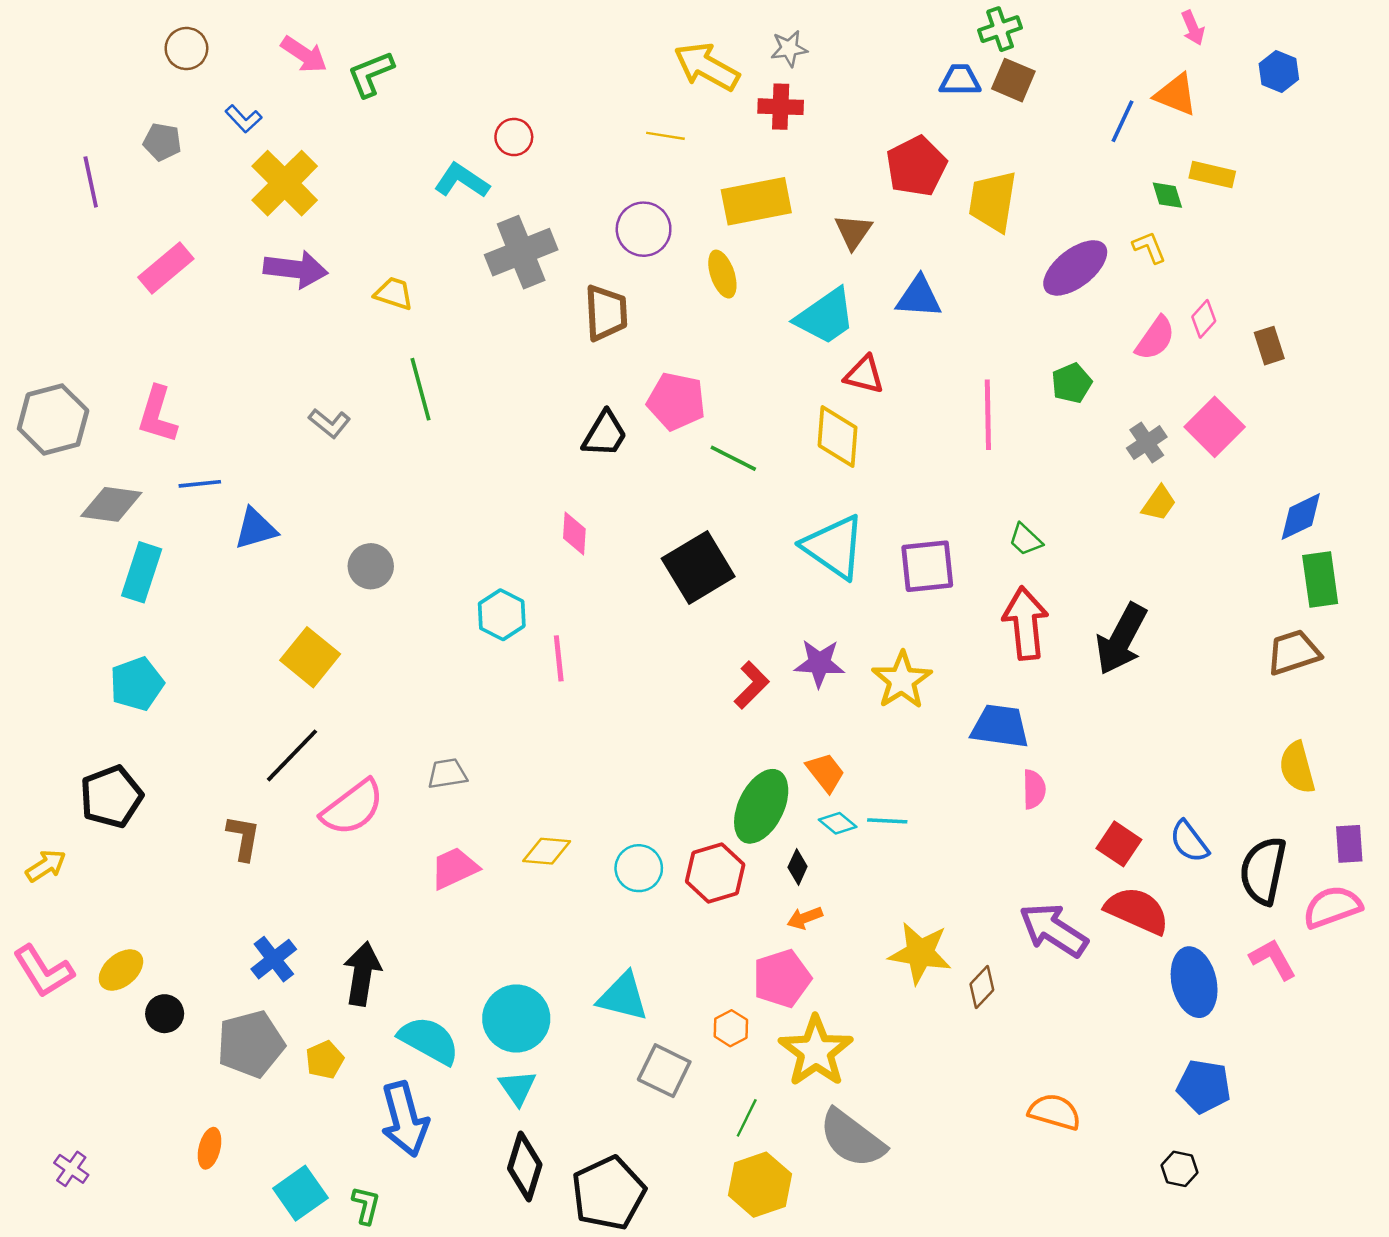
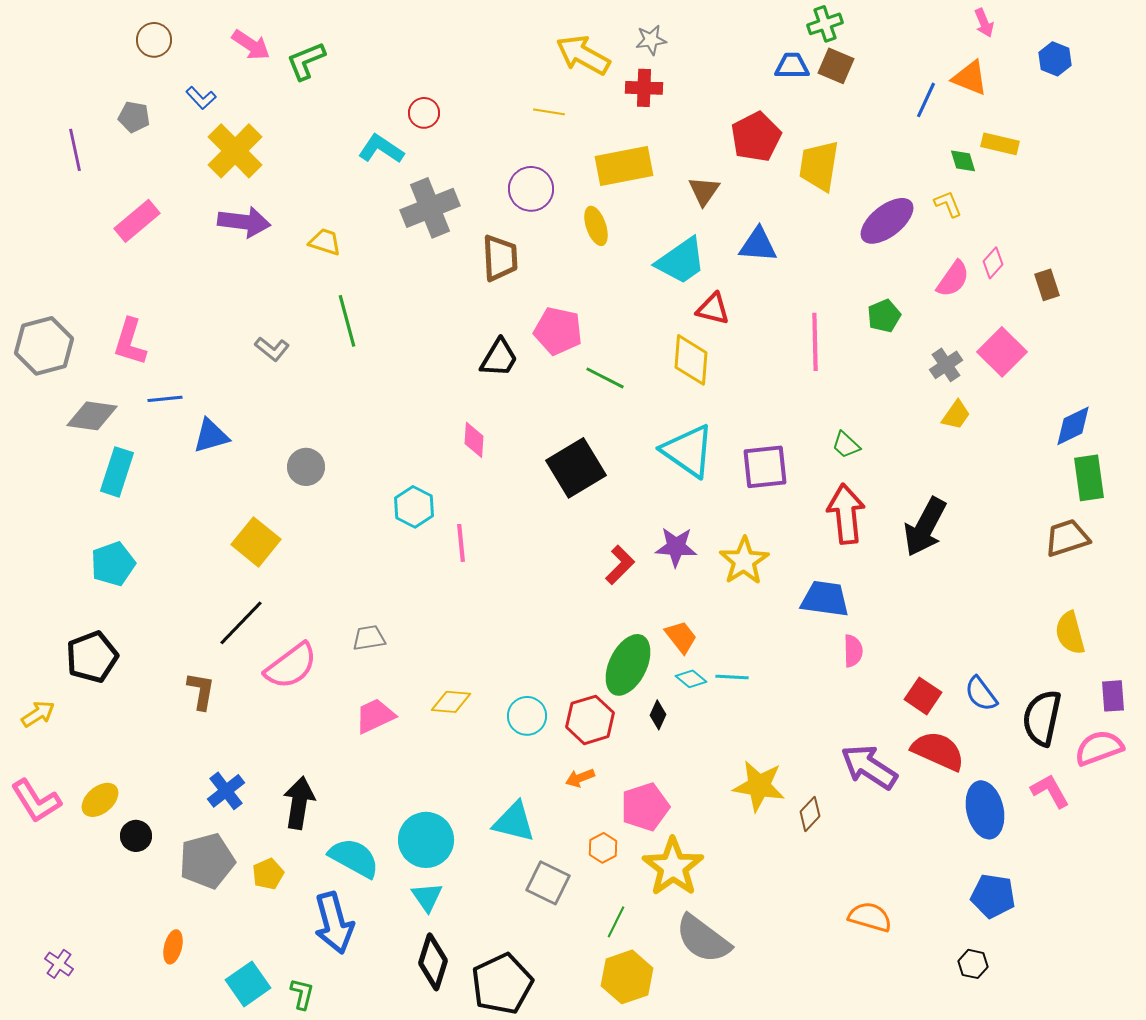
orange arrow: (805, 918) -> (580, 778), moved

